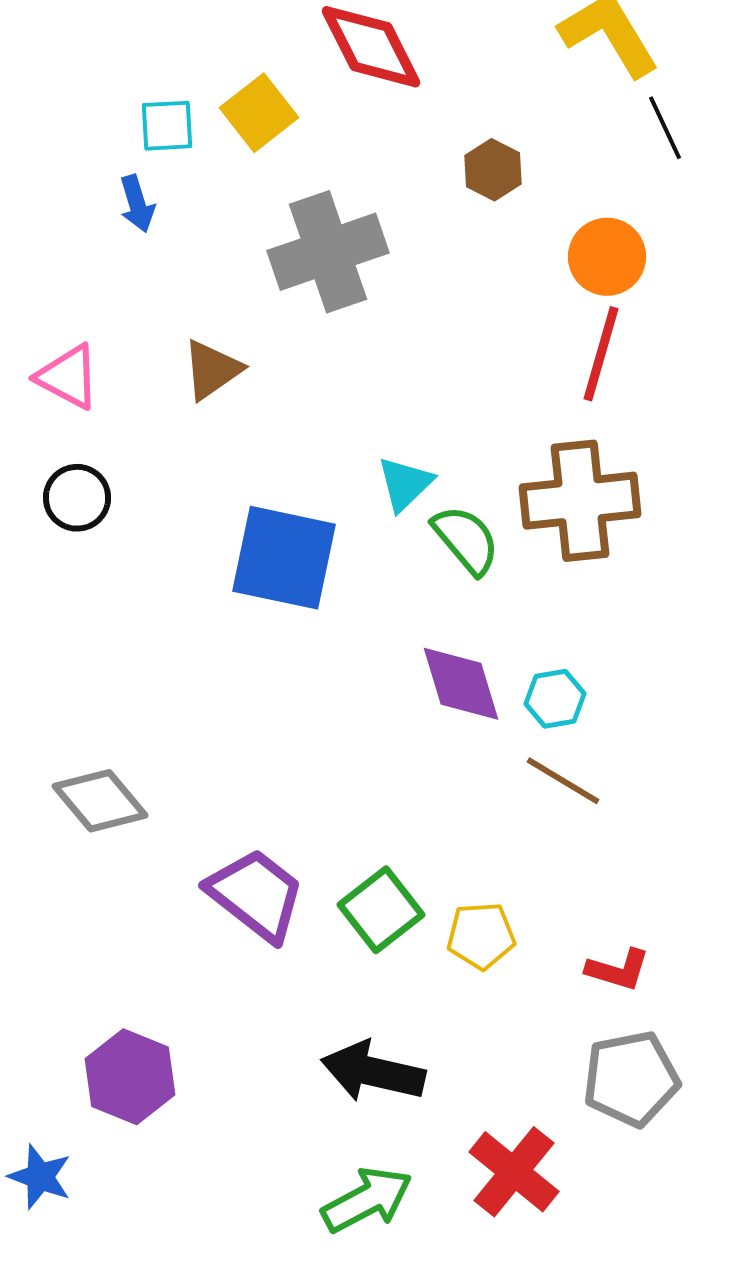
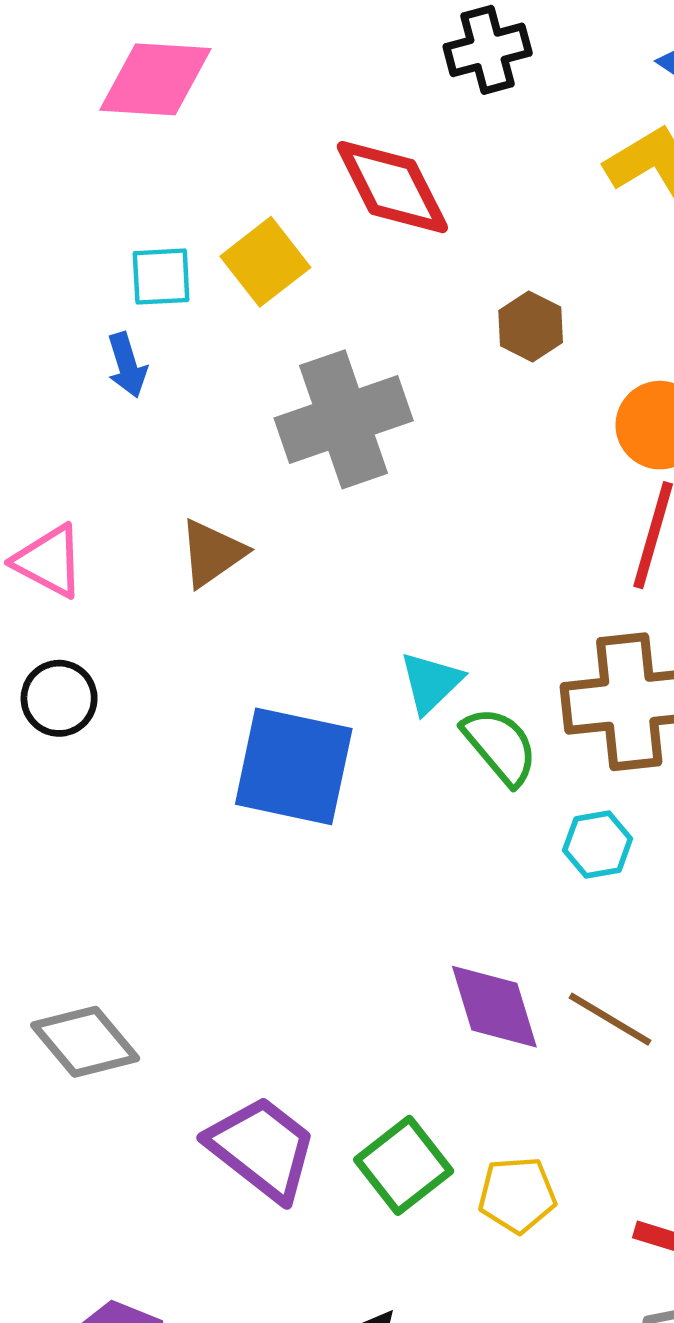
purple diamond: (461, 684) -> (494, 1007), moved
cyan hexagon: (555, 699) -> (598, 845), moved

